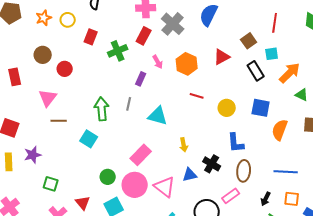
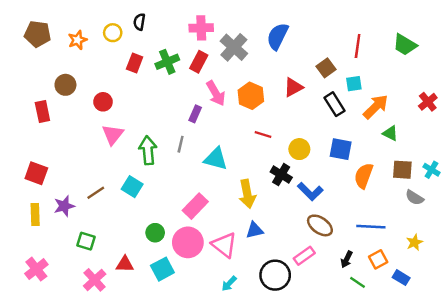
yellow circle: (68, 20) -> (113, 33), moved
green cross: (118, 51) -> (167, 62), moved
brown circle: (43, 55) -> (65, 85), moved
pink arrow: (158, 62) -> (216, 93), size x1.5
pink triangle: (48, 98) -> (113, 135), moved
brown line: (59, 121) -> (96, 193), moved, turned -35
blue L-shape: (236, 143) -> (310, 191), turned -40
yellow arrow: (184, 145) -> (247, 194), size x1.6
black cross: (212, 164) -> (281, 175), moved
brown ellipse: (244, 171) -> (320, 225), turned -60
orange square: (292, 199) -> (378, 259), turned -35
red triangle: (83, 203) -> (125, 264), turned -49

